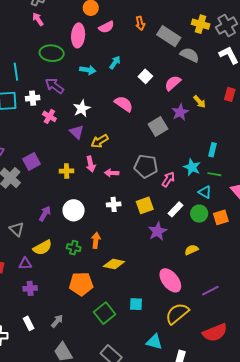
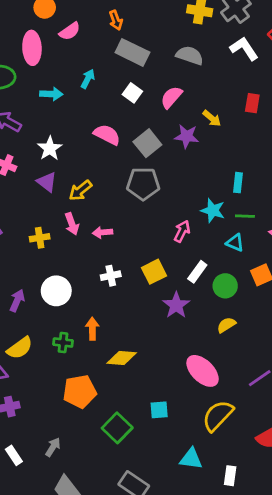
gray rectangle: (169, 36) -> (132, 52), moved
purple star: (180, 112) -> (187, 136), turned -30
gray square: (158, 126) -> (147, 143), moved
gray pentagon: (146, 166) -> (143, 184), moved
green circle: (199, 214) -> (225, 286), moved

